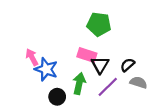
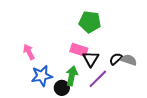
blue star: (46, 69) -> (42, 76), moved, turned -30
gray semicircle: (139, 82) -> (129, 60), moved
black circle: (57, 97) -> (62, 88), moved

